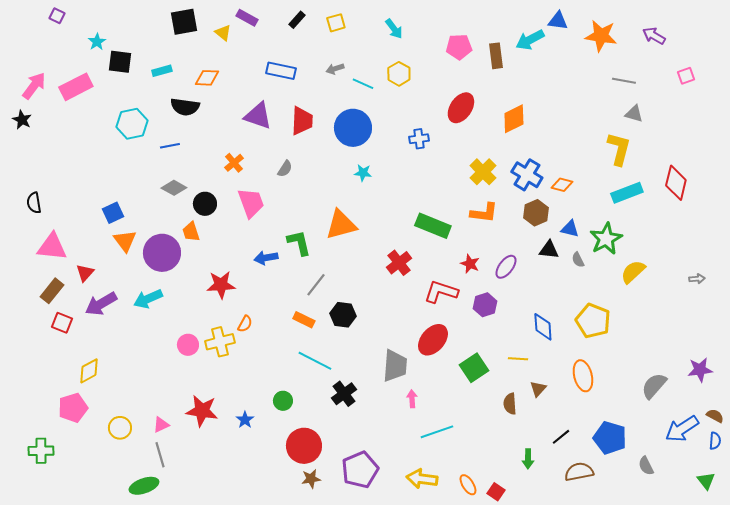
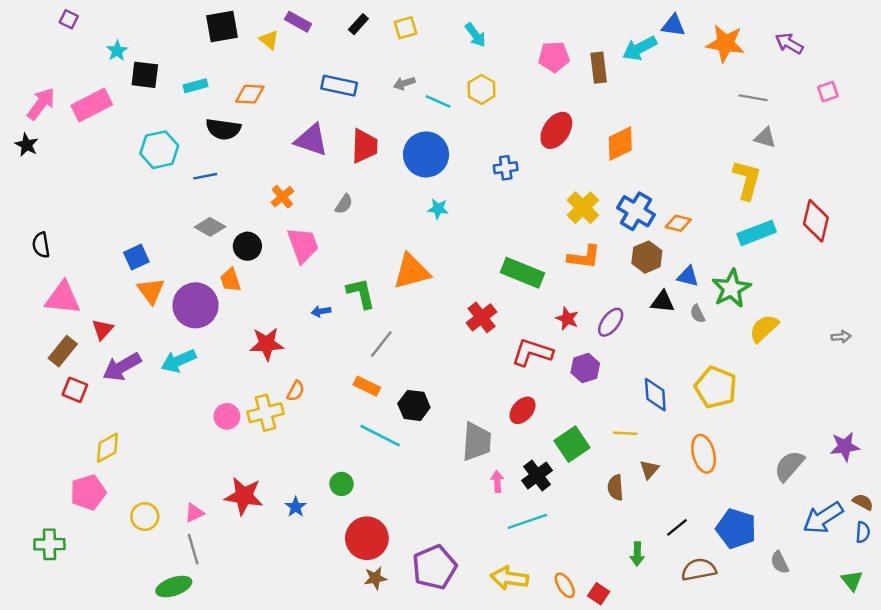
blue arrow: (266, 258) -> (321, 311), size x0.7
black hexagon: (343, 315) -> (414, 405), moved
red ellipse: (433, 340) -> (523, 410), size x0.7
black cross: (344, 394) -> (537, 475), moved

